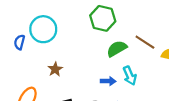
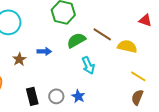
blue arrow: (108, 81) -> (44, 51), moved

